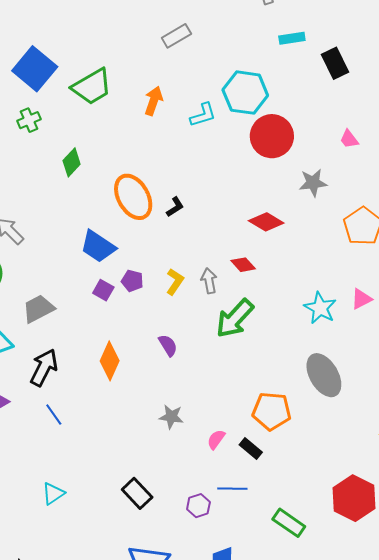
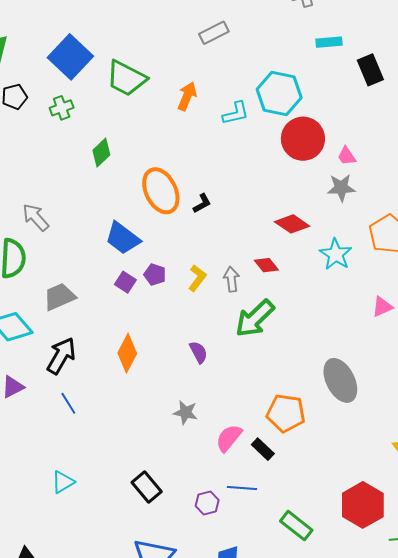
green trapezoid: (92, 87) -> (126, 78), turned 54
pink trapezoid: (349, 139) -> (347, 156), moved
cyan star: (320, 308) -> (336, 254), moved
purple semicircle: (168, 345) -> (198, 352), moved
pink semicircle: (216, 439) -> (229, 438), size x1.4

